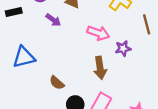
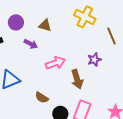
pink arrow: (98, 33) -> (55, 63), moved, turned -30

